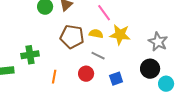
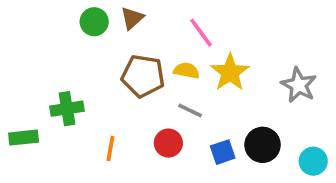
yellow star: (120, 35) -> (230, 72), turned 30
black circle: (150, 69) -> (263, 145), moved

